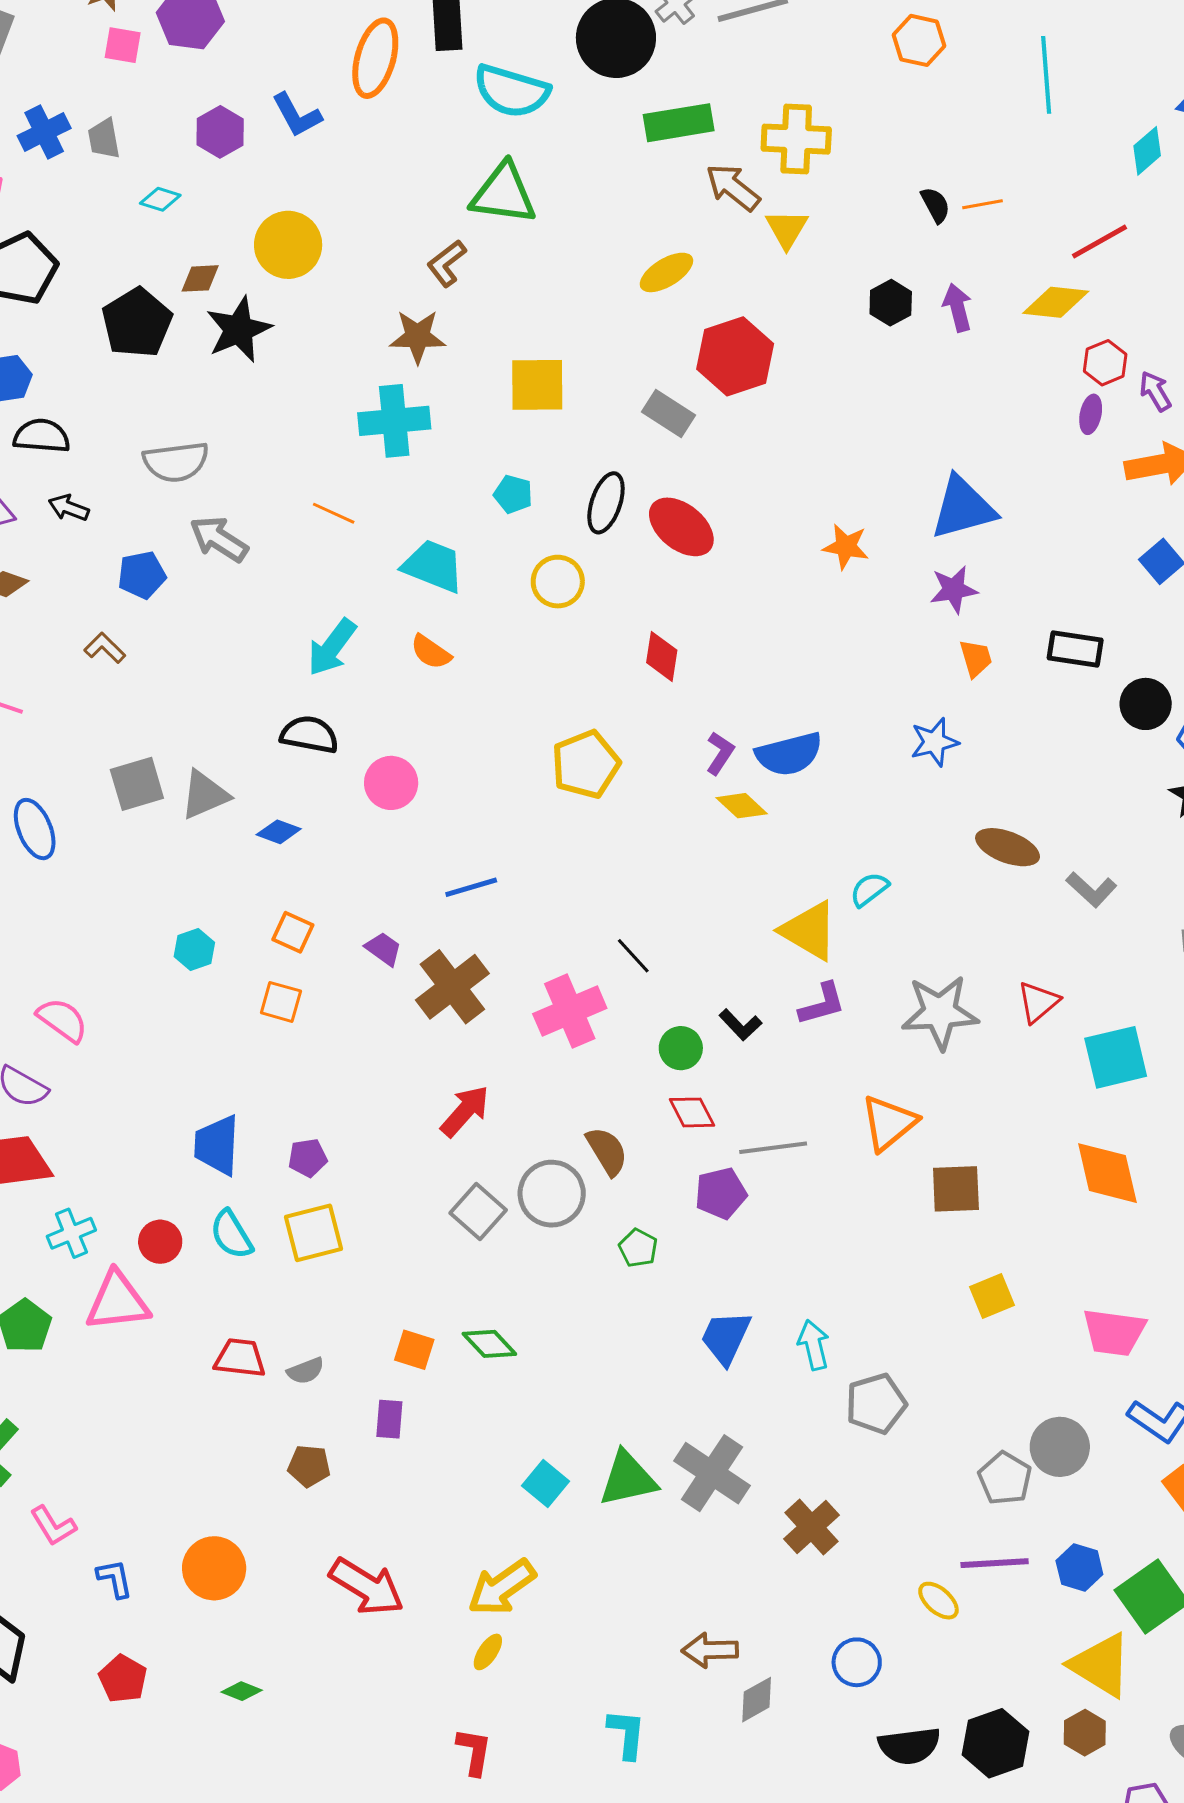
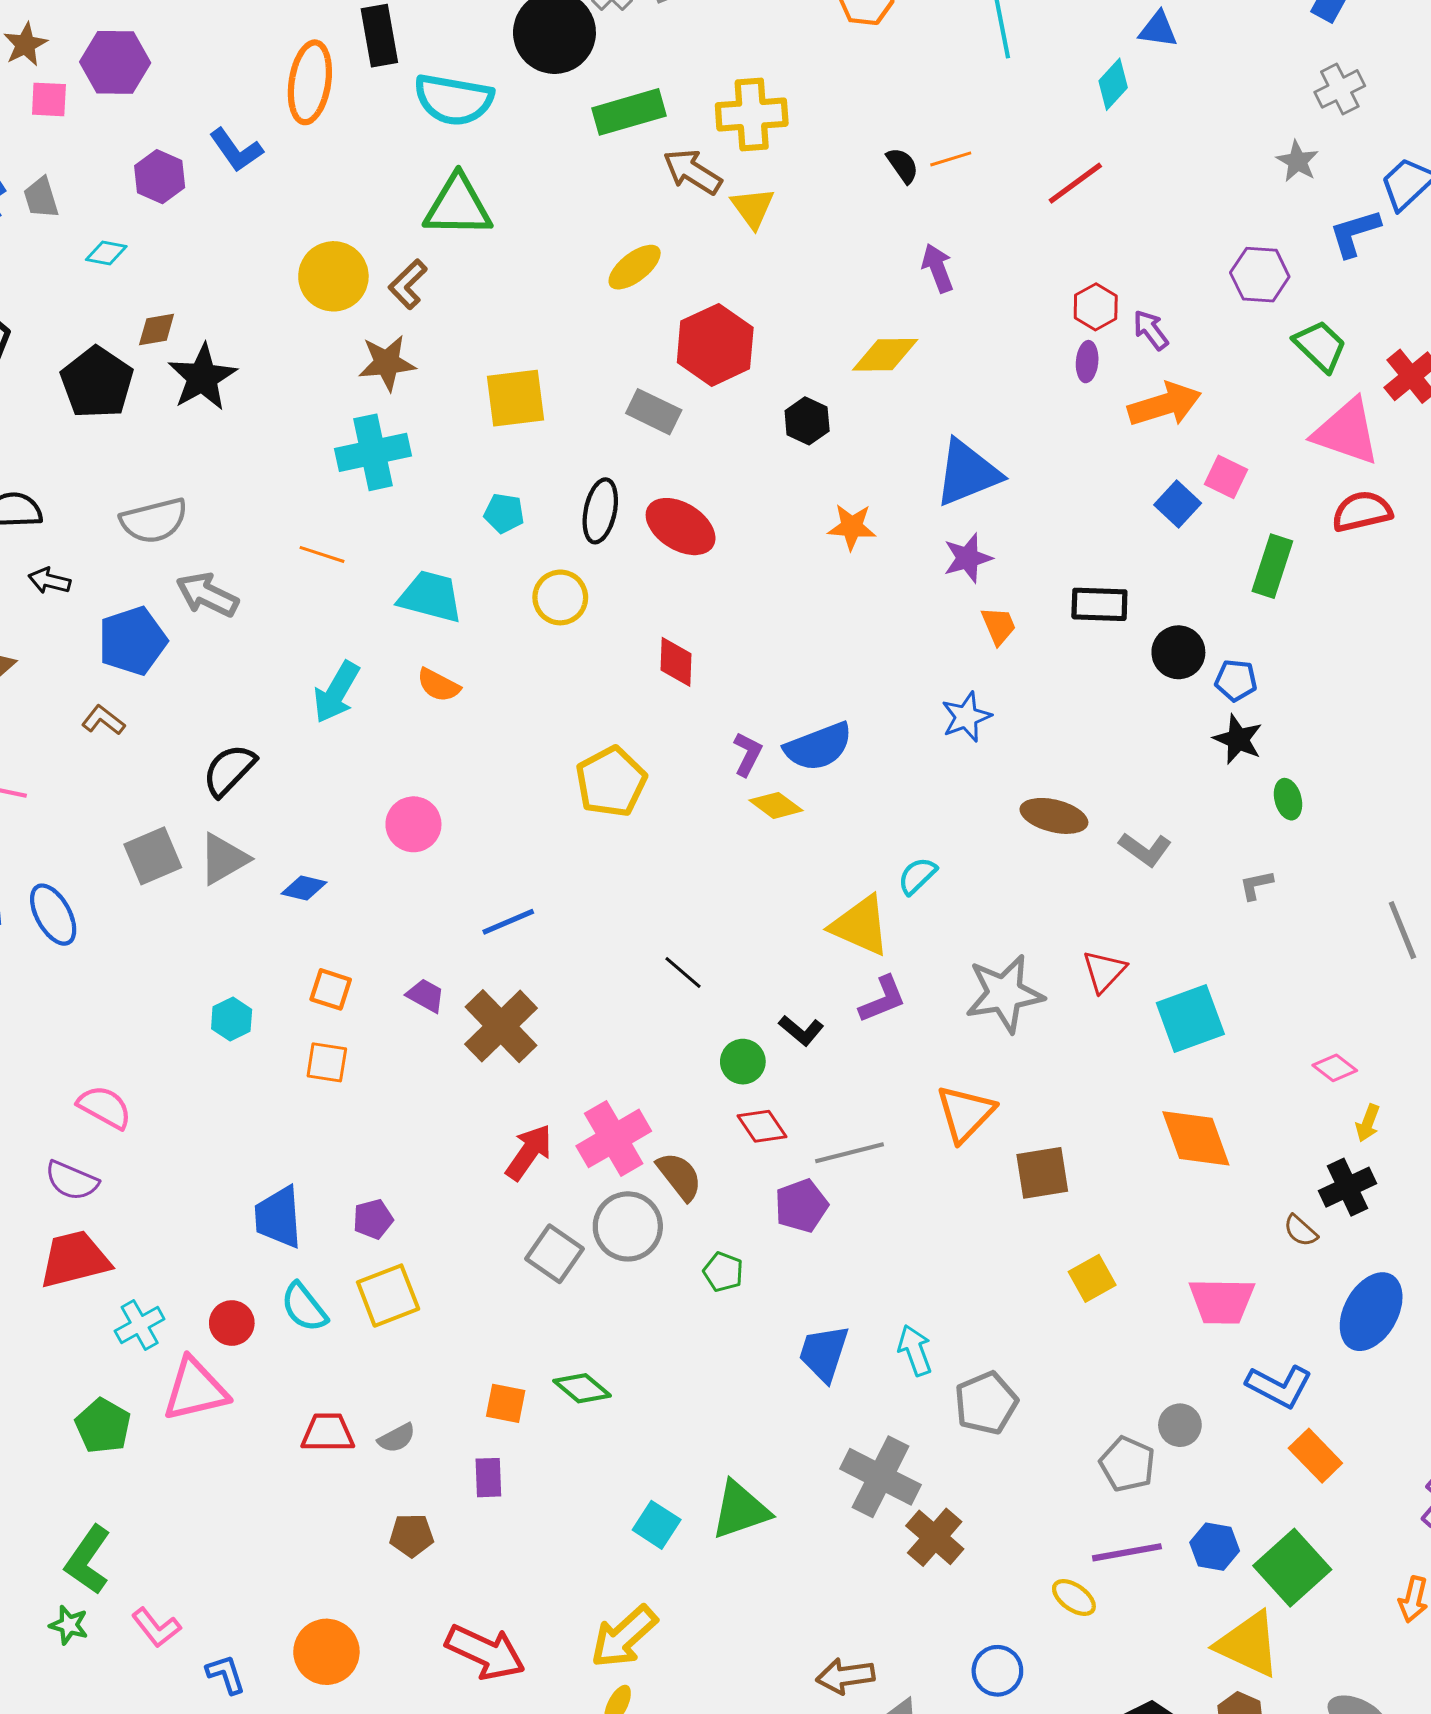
yellow circle: (288, 245) -> (333, 276), moved
yellow diamond: (1056, 302) -> (885, 355), moved
black hexagon: (891, 303) -> (807, 421), moved
blue pentagon: (142, 575) -> (132, 641), size x1.4
black semicircle: (309, 735) -> (229, 770), moved, turned -50
pink cross: (570, 1011) -> (614, 1138), moved
gray circle: (1060, 1447) -> (1180, 1425), size x0.7
gray cross: (712, 1473) -> (881, 1477), moved

